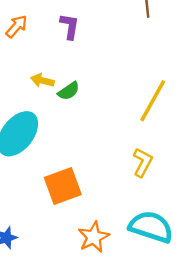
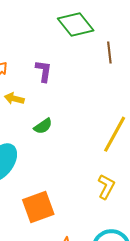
yellow arrow: (42, 81) -> (14, 99), moved

